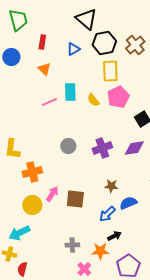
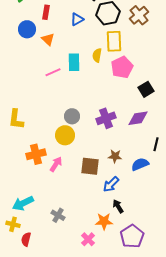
blue circle: (11, 57) -> (27, 29), moved
yellow semicircle: (93, 100) -> (97, 55), moved, turned 48
orange cross: (32, 172) -> (36, 154), moved
brown square: (75, 199) -> (90, 166), moved
blue semicircle: (128, 203) -> (140, 164), moved
yellow circle: (32, 205) -> (65, 135), moved
black arrow: (114, 236) -> (118, 206), turned -96
gray cross: (72, 245) -> (58, 215), moved, turned 32

